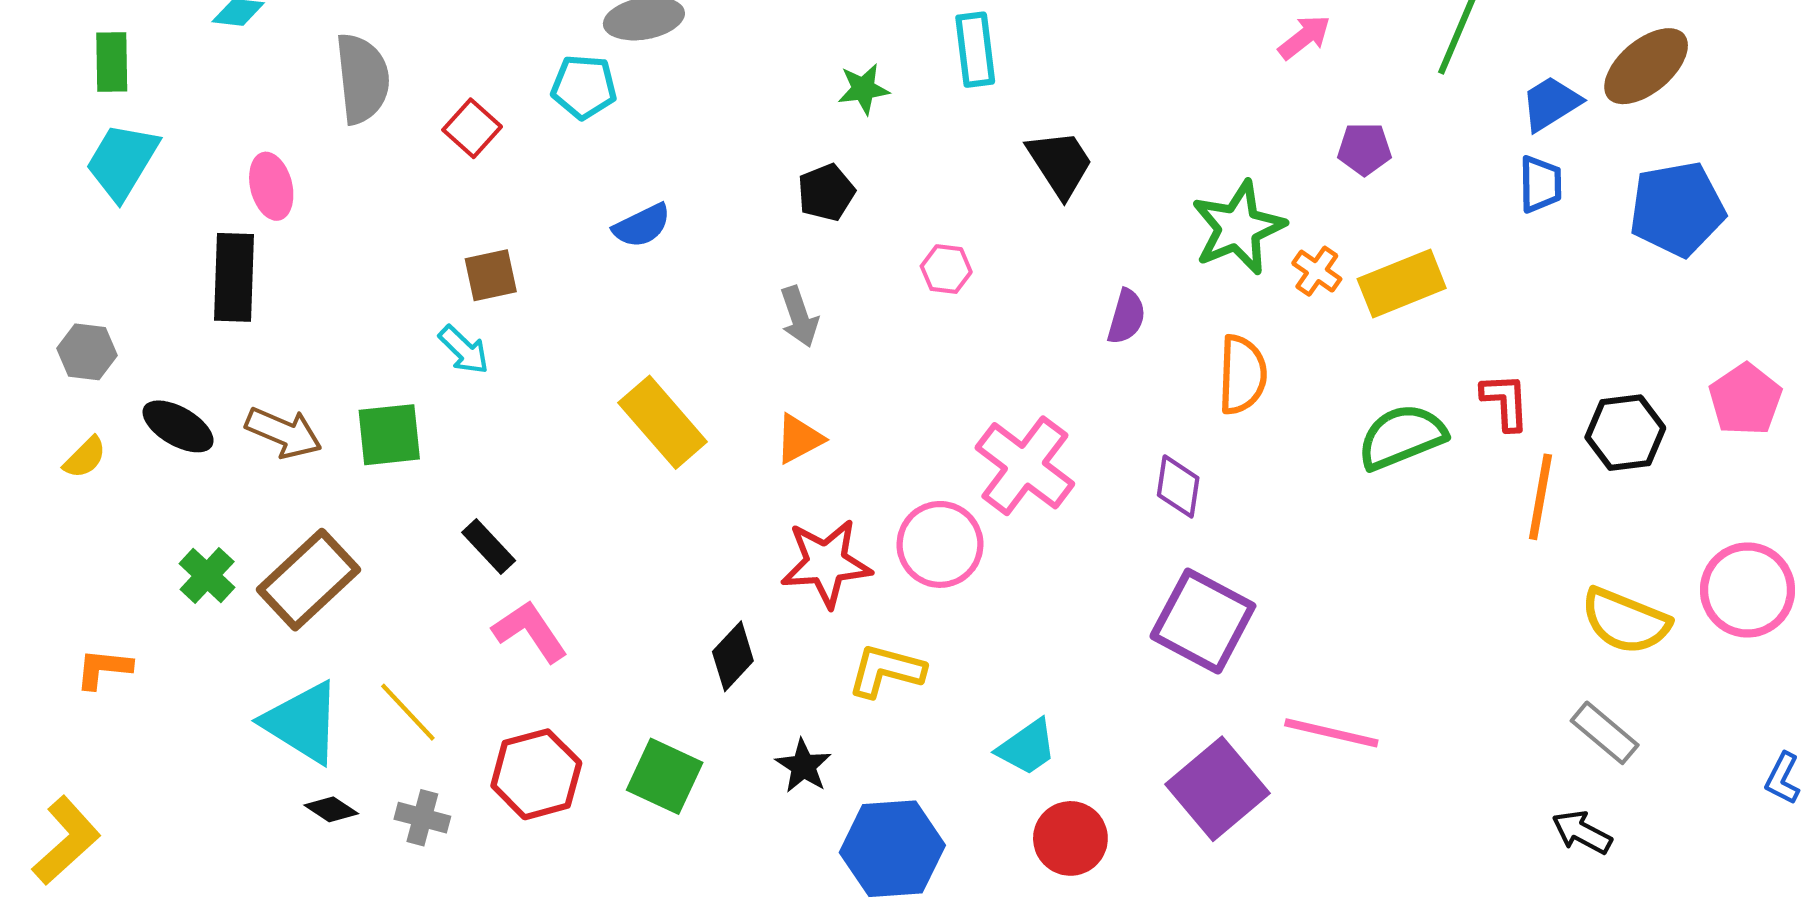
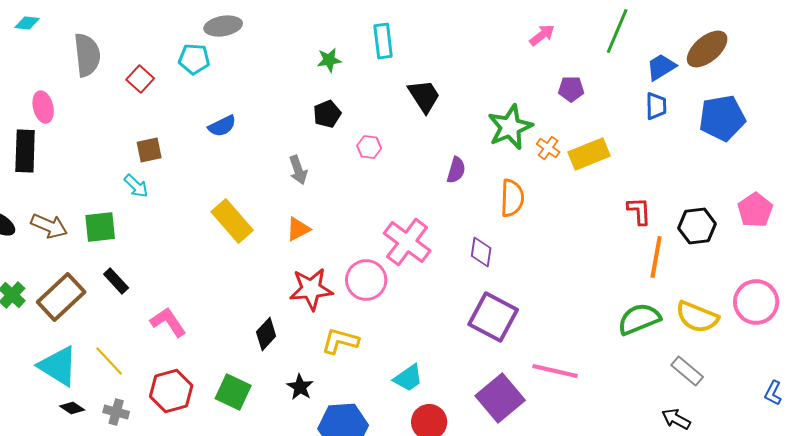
black pentagon: (826, 192) -> (327, 114), moved
green semicircle: (1402, 437) -> (639, 319), moved
black rectangle: (489, 546) -> (116, 281), moved

